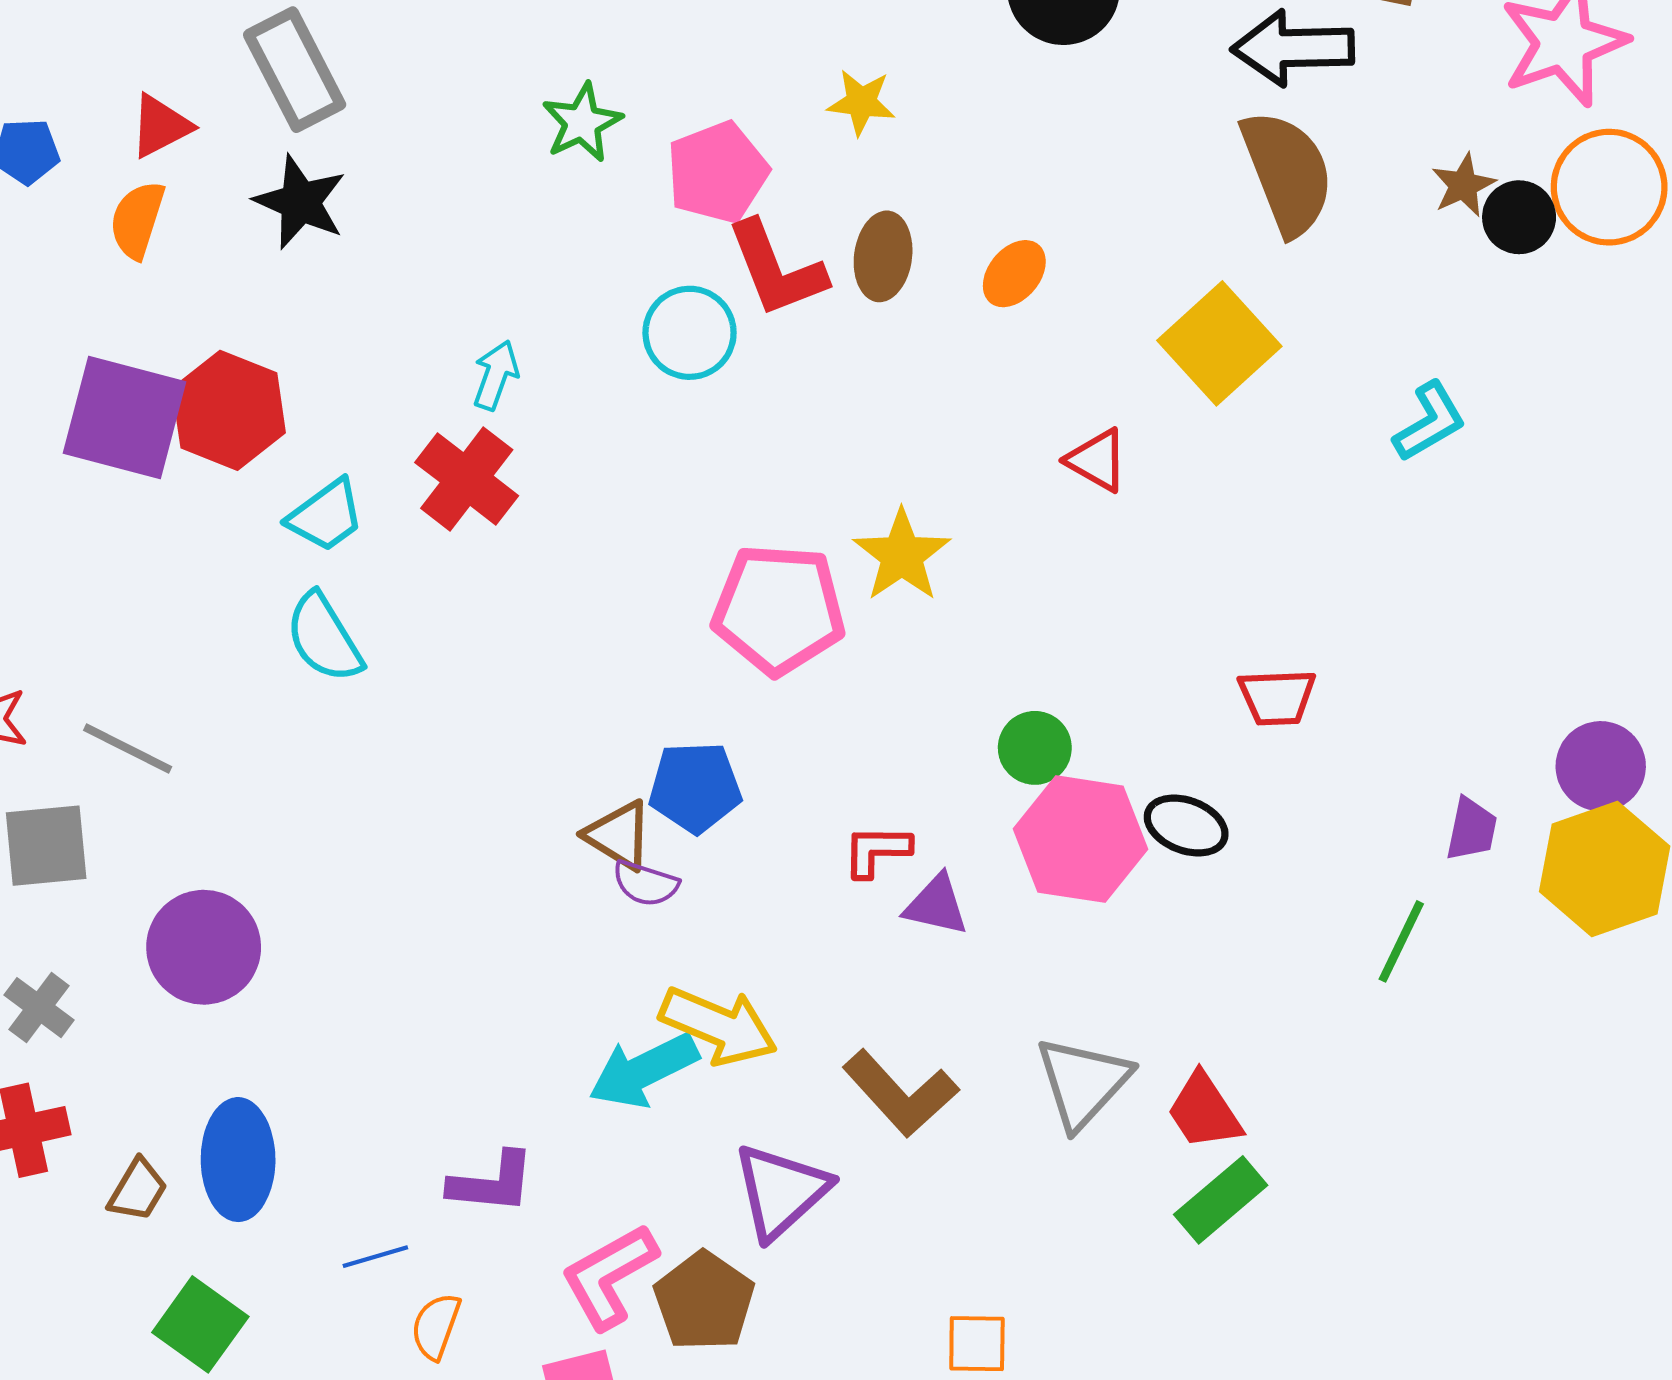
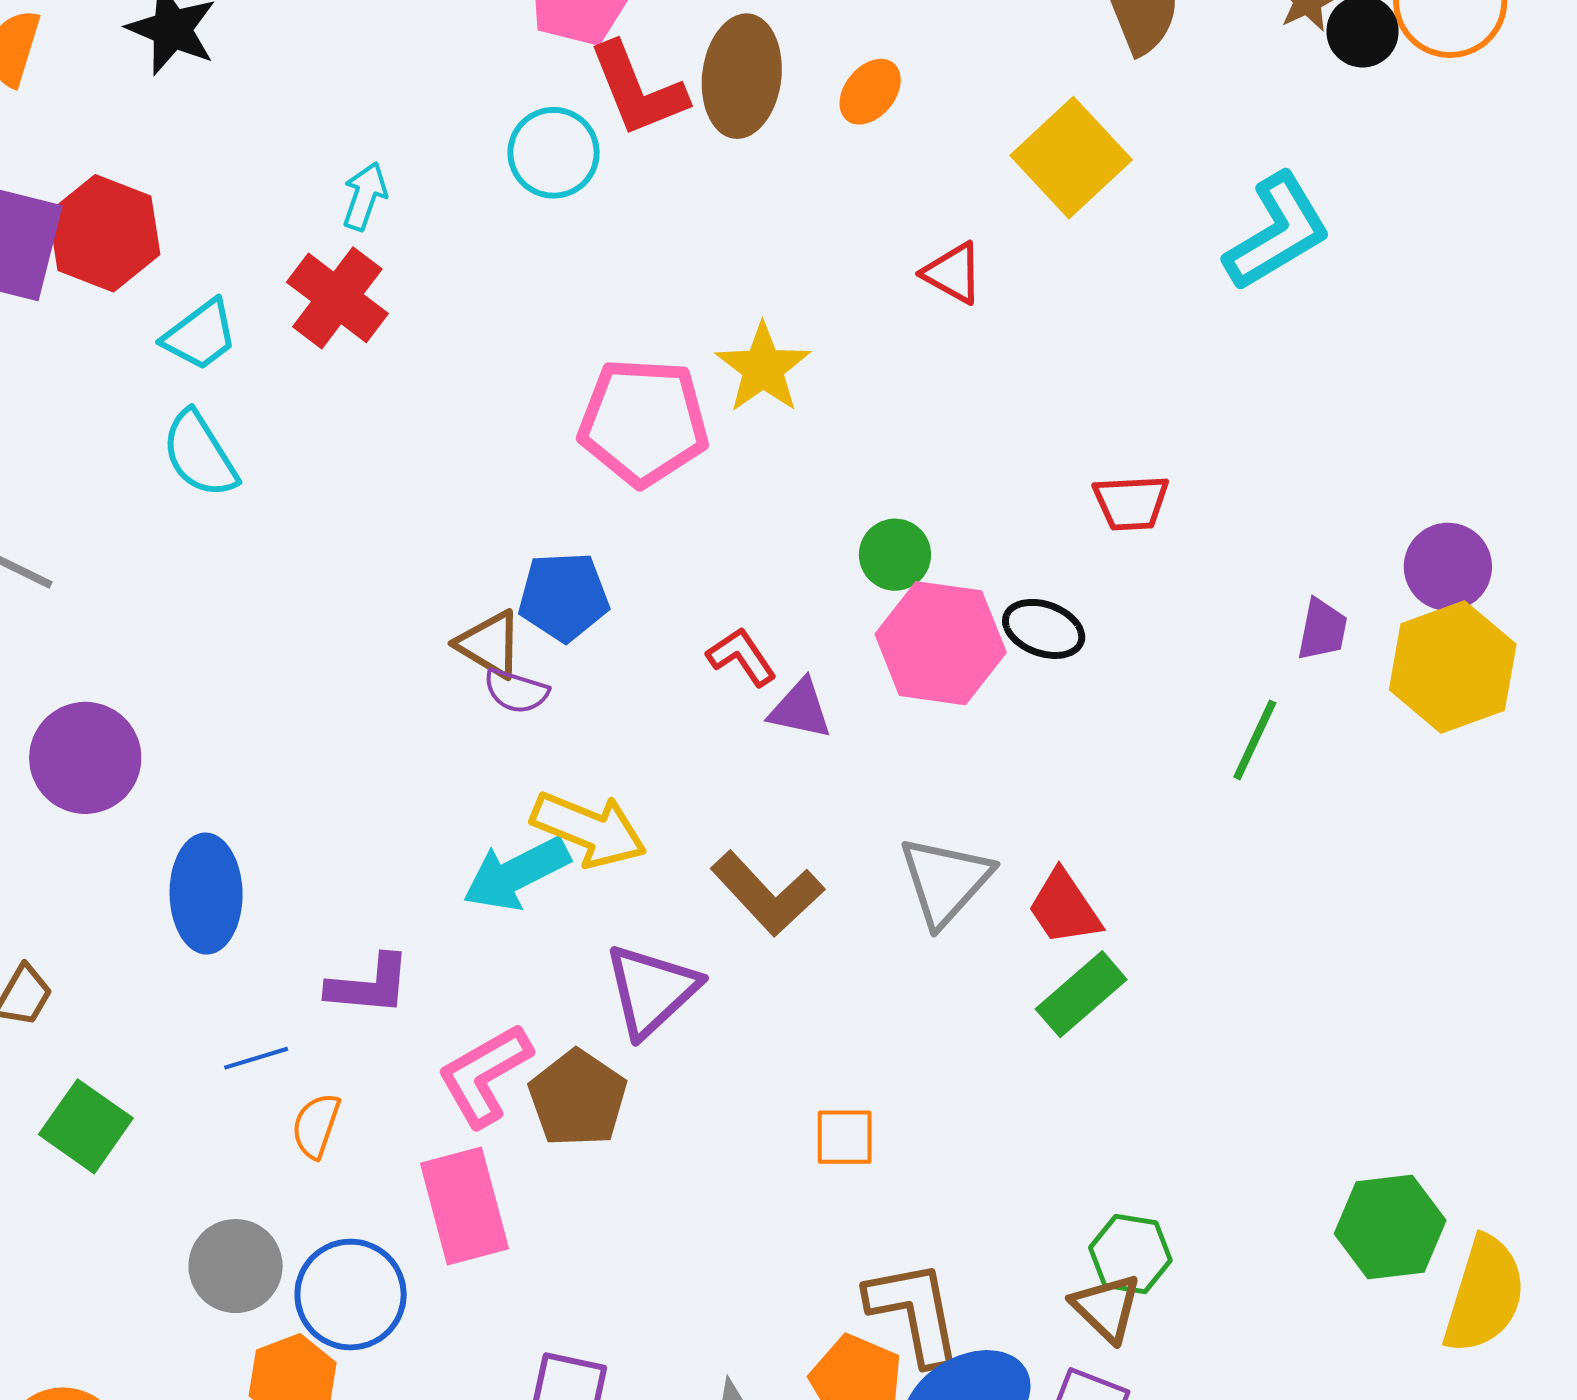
brown ellipse: (883, 256) -> (742, 76), size x1.4
cyan L-shape: (1430, 422) -> (1277, 232), size x1.5
red L-shape: (877, 851) -> (742, 657), turned 56
blue ellipse: (238, 1160) -> (206, 894), moved

